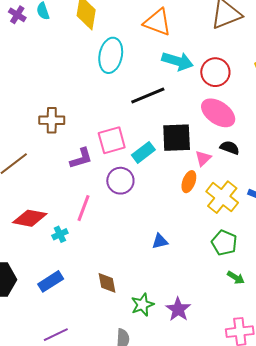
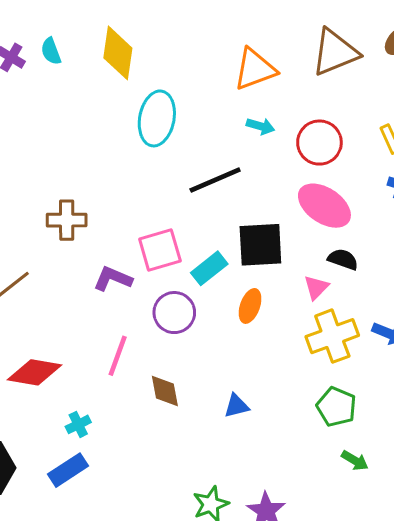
orange triangle: (157, 22) -> (255, 69), moved, turned -40
cyan arrow: (178, 61) -> (261, 126), size x0.6
purple L-shape: (81, 158) -> (113, 279), turned -140
pink triangle: (203, 158) -> (316, 287), moved
orange ellipse: (189, 182) -> (250, 306), moved
yellow cross: (222, 197) -> (332, 336), turned 32
cyan cross: (60, 234) -> (78, 424), moved
brown diamond: (107, 283) -> (165, 391), moved

